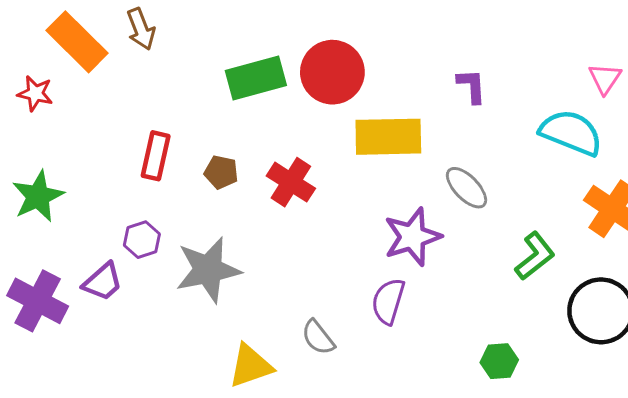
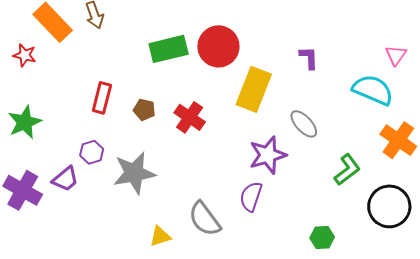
yellow rectangle: (388, 137) -> (254, 89), turned -69
gray semicircle: (318, 337) -> (205, 219), size x1.5
yellow triangle: (250, 366) -> (160, 236), size x0.7

